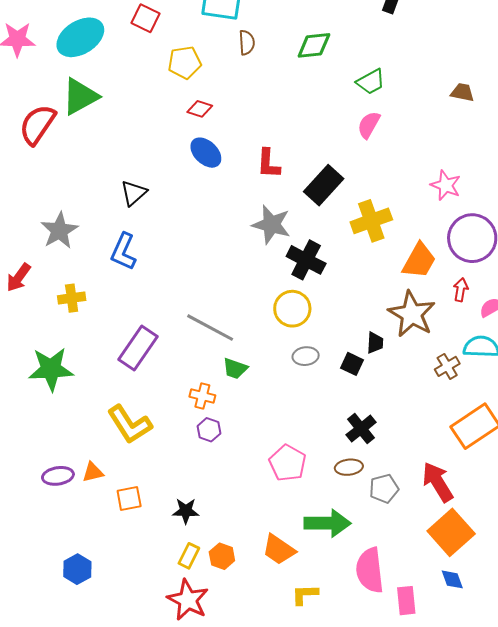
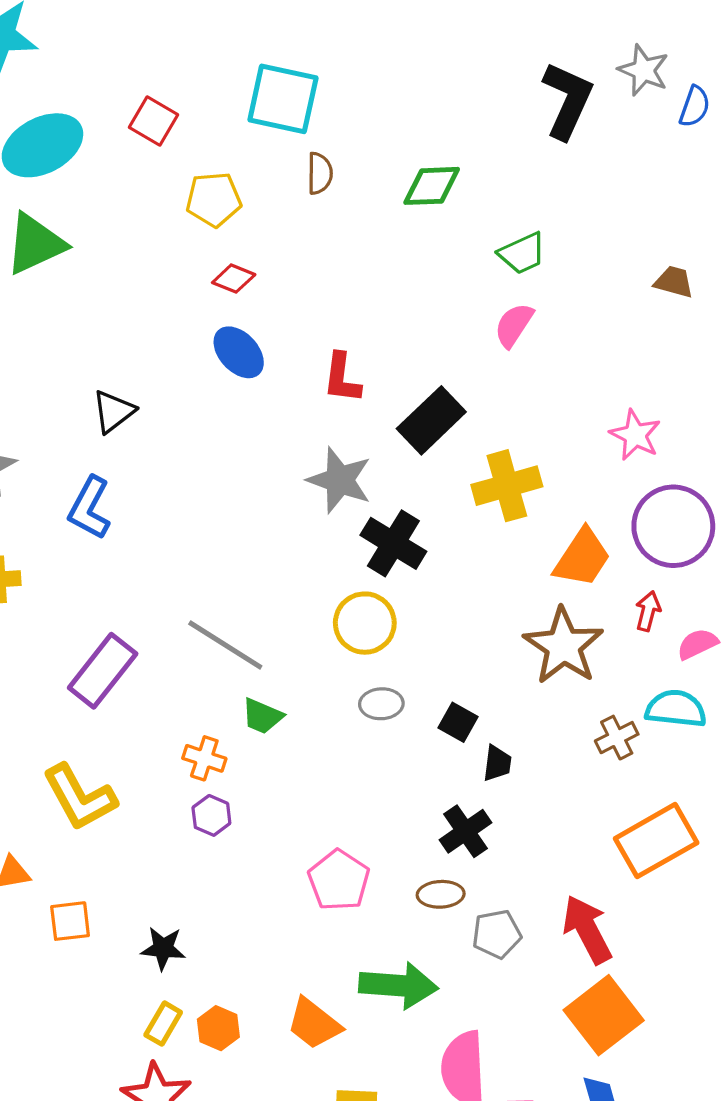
black trapezoid: (375, 343) -> (497, 763), moved

